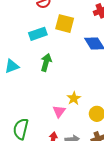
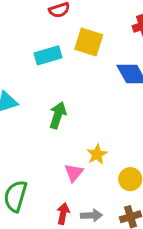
green arrow: (46, 62) -> (58, 115), moved

